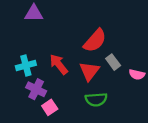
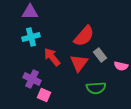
cyan cross: (26, 65) -> (31, 37), moved
green semicircle: (96, 99) -> (96, 88), moved
pink square: (50, 107) -> (44, 95), turned -32

